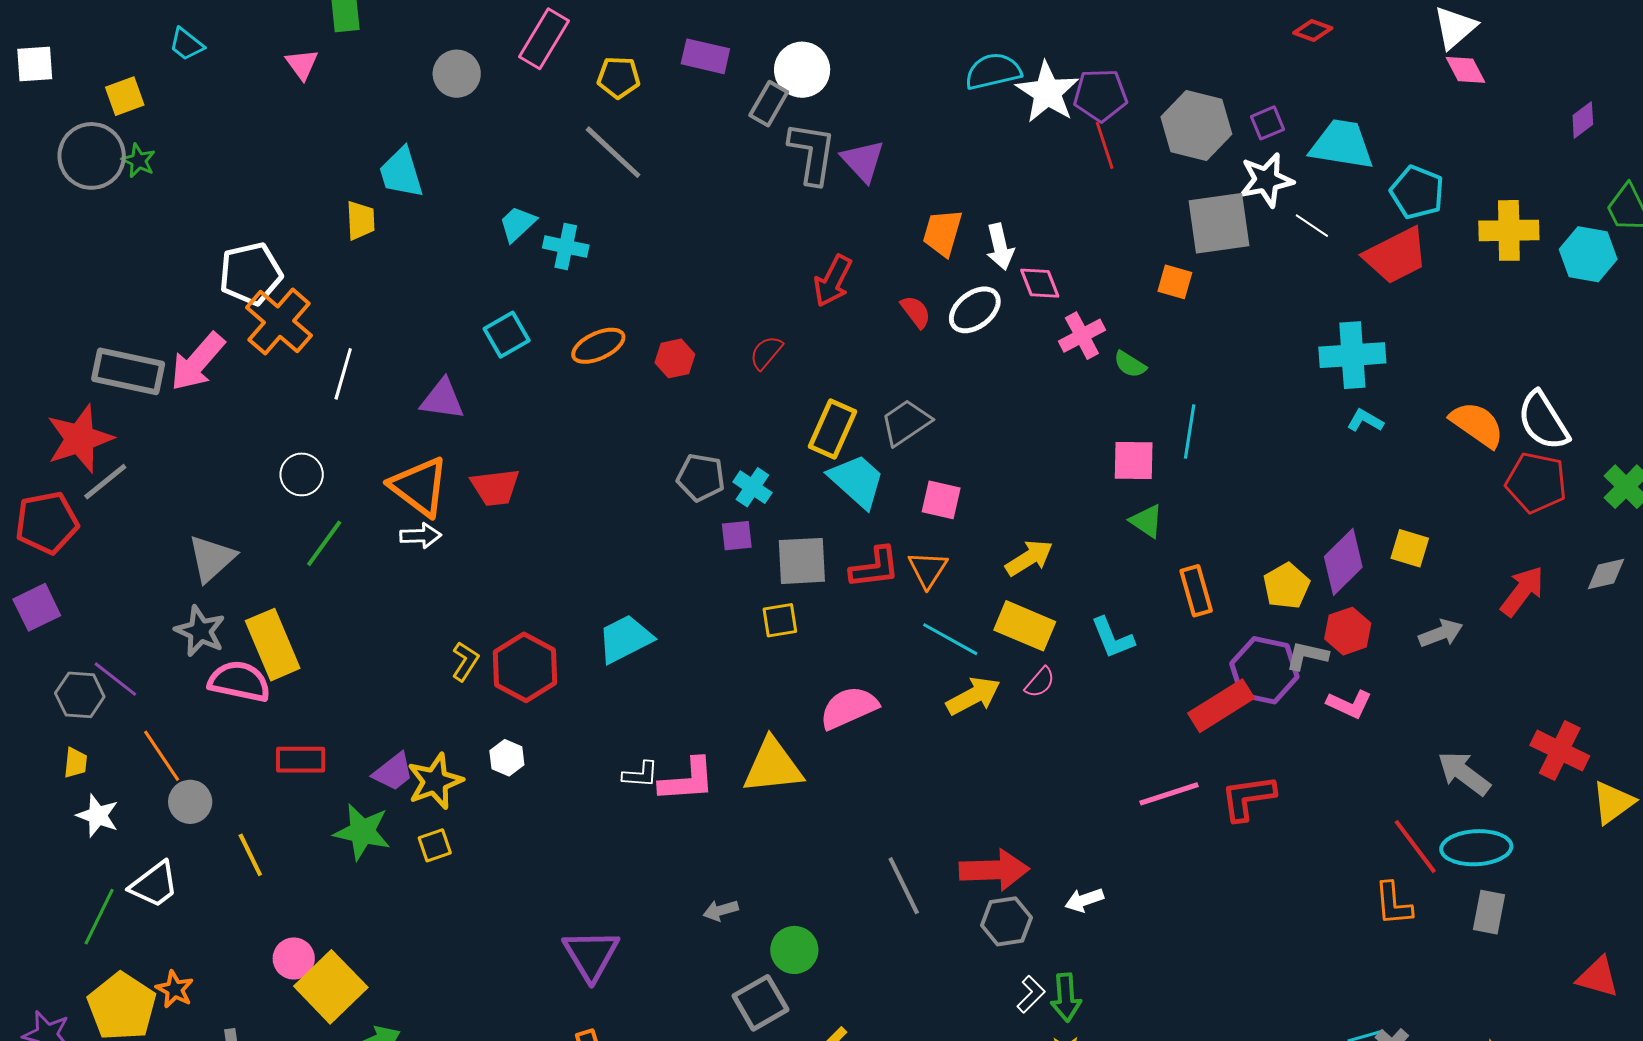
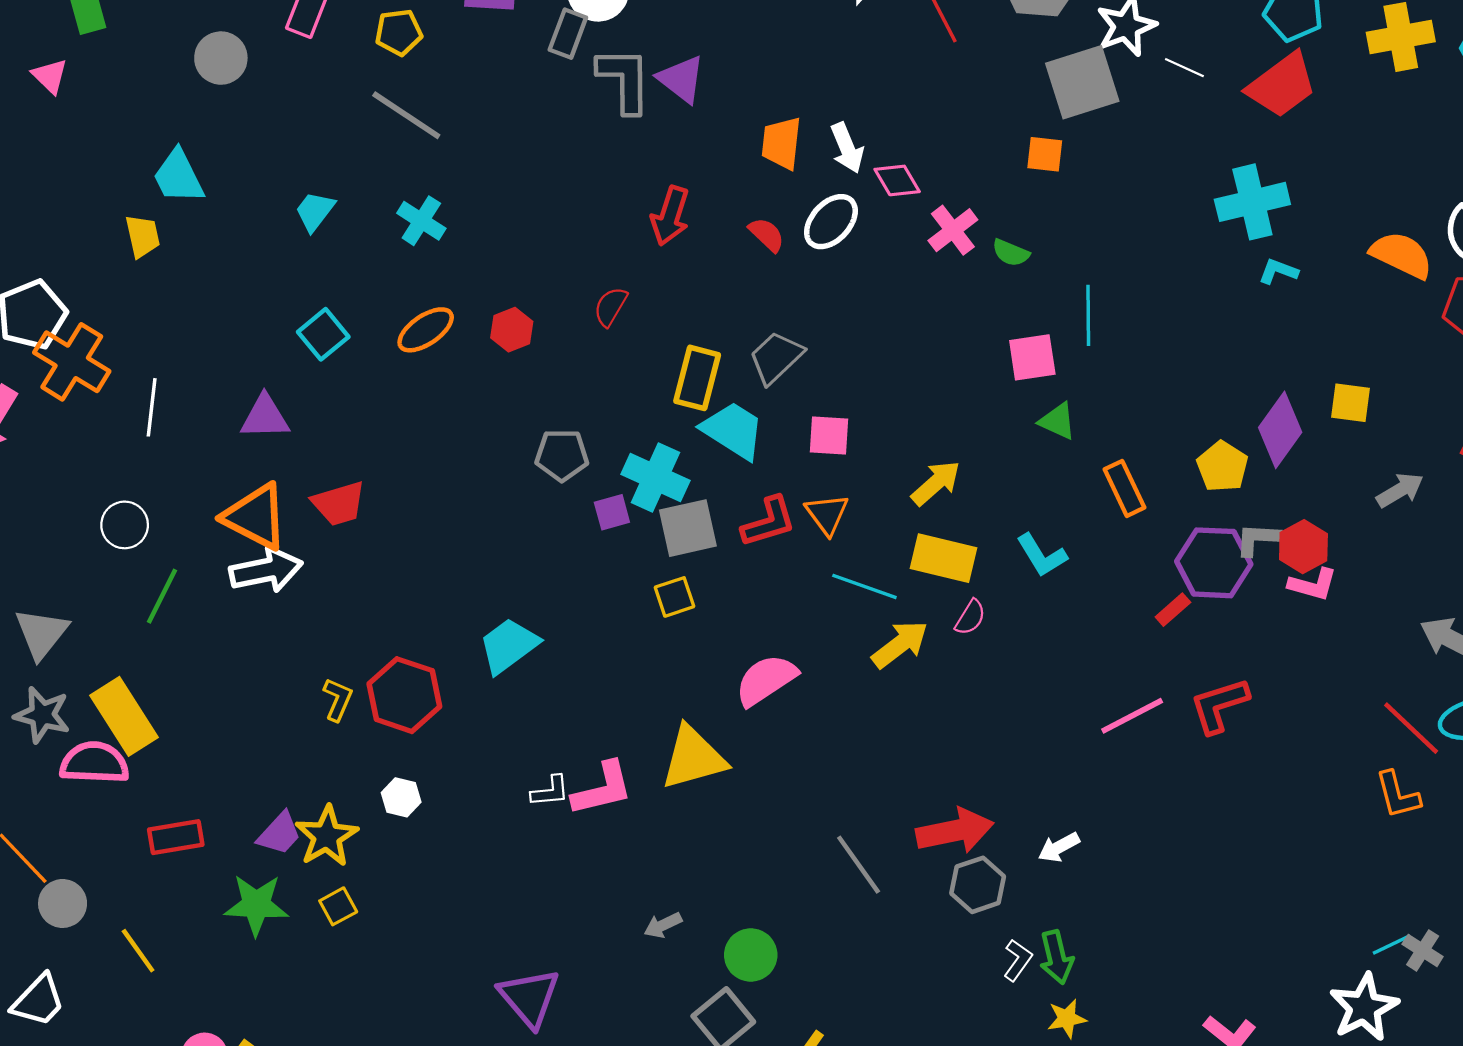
cyan cross: (566, 247) -> (421, 221), moved, turned 30
cyan cross: (752, 487) -> (655, 477), moved, size x1.5
white arrow: (421, 536) -> (266, 570), size x1.6
red hexagon: (1348, 631) -> (1303, 547), moved
red rectangle: (1221, 706) -> (1173, 610), size x0.5

